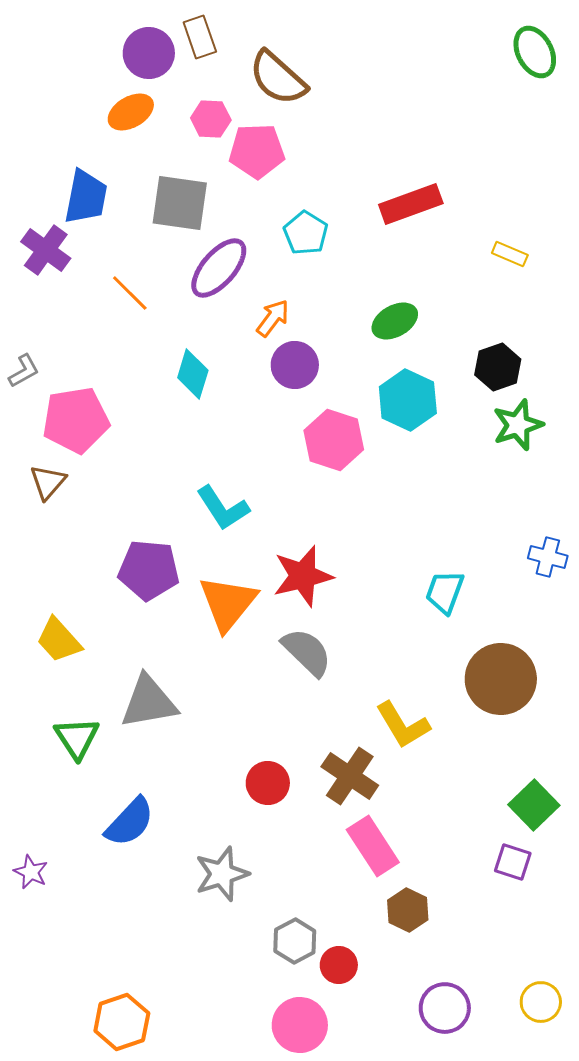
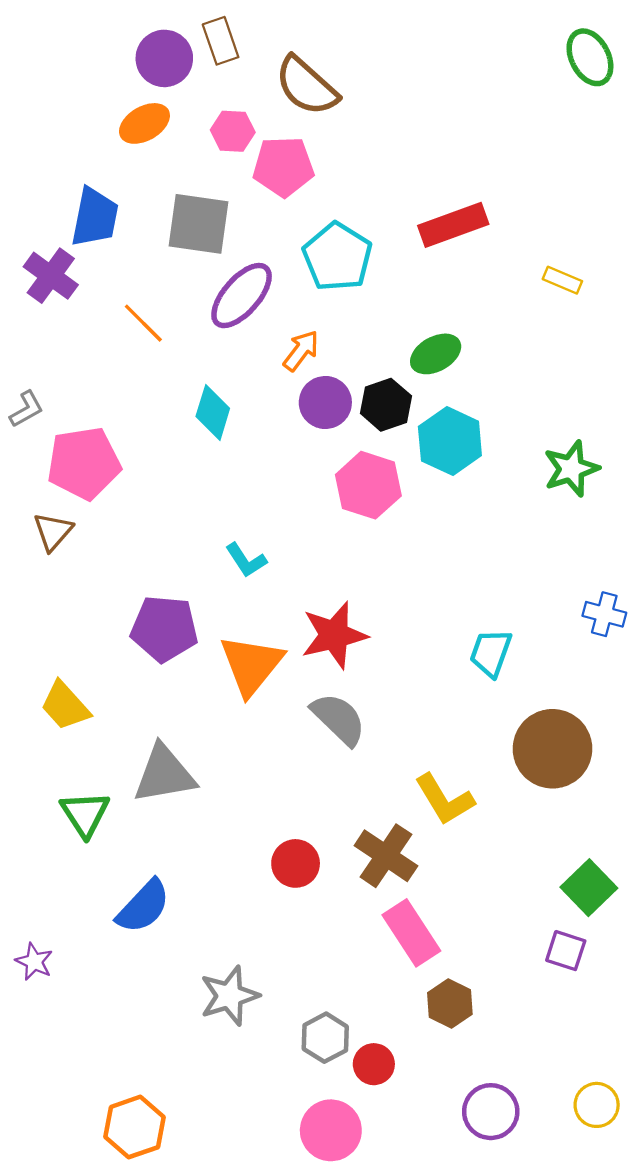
cyan pentagon: (306, 233) -> (337, 257), size x1.4
black hexagon: (498, 367) -> (386, 405), moved
cyan L-shape: (223, 508) -> (246, 560), size x0.7
gray star: (222, 874) -> (229, 996), moved

